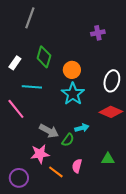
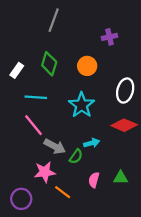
gray line: (30, 18) -> (54, 20), moved
orange circle: (72, 70) -> (87, 66), moved
pink line: (16, 109) -> (34, 125), moved
pink semicircle: (77, 166) -> (94, 180), moved

